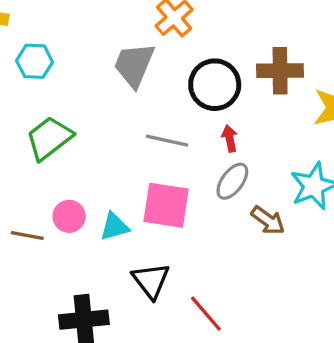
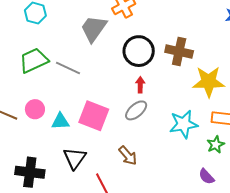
gray line: (167, 141) -> (68, 68), moved
brown arrow: (268, 220) -> (128, 156), moved

